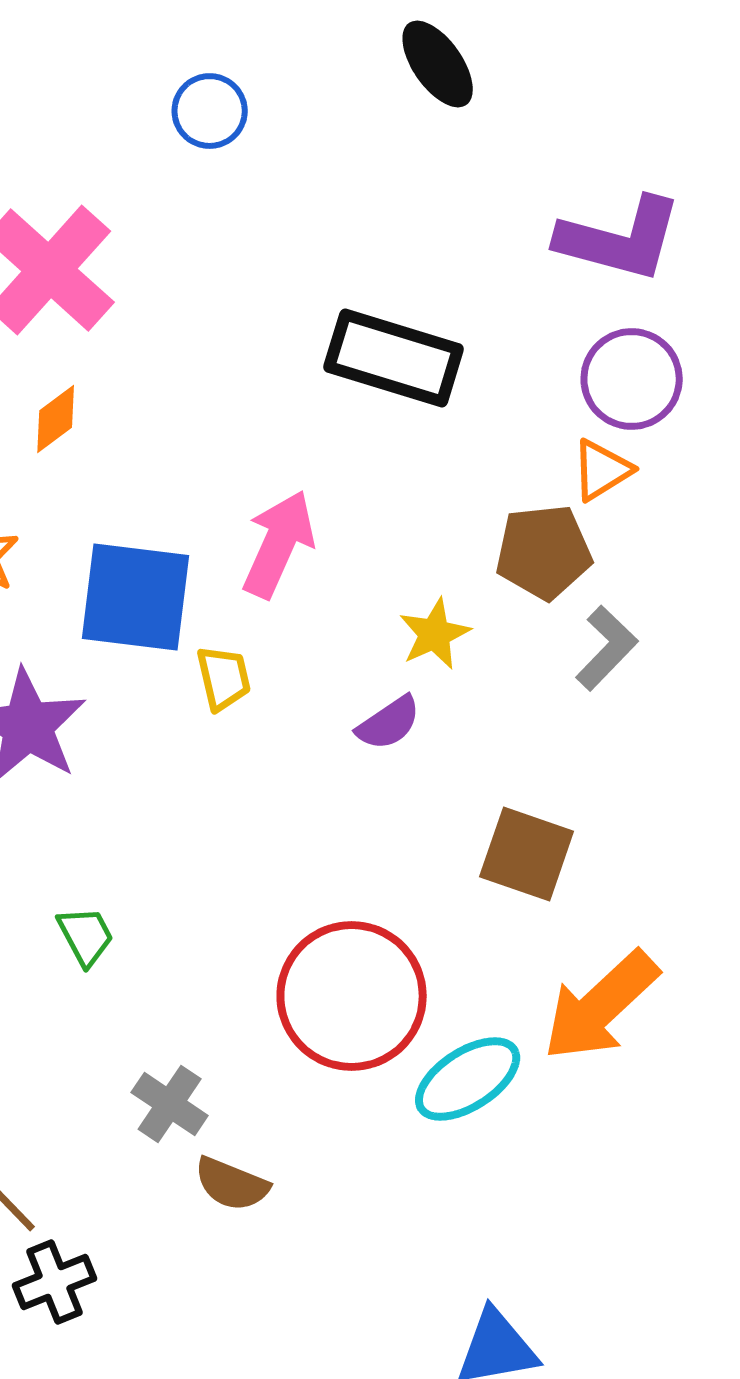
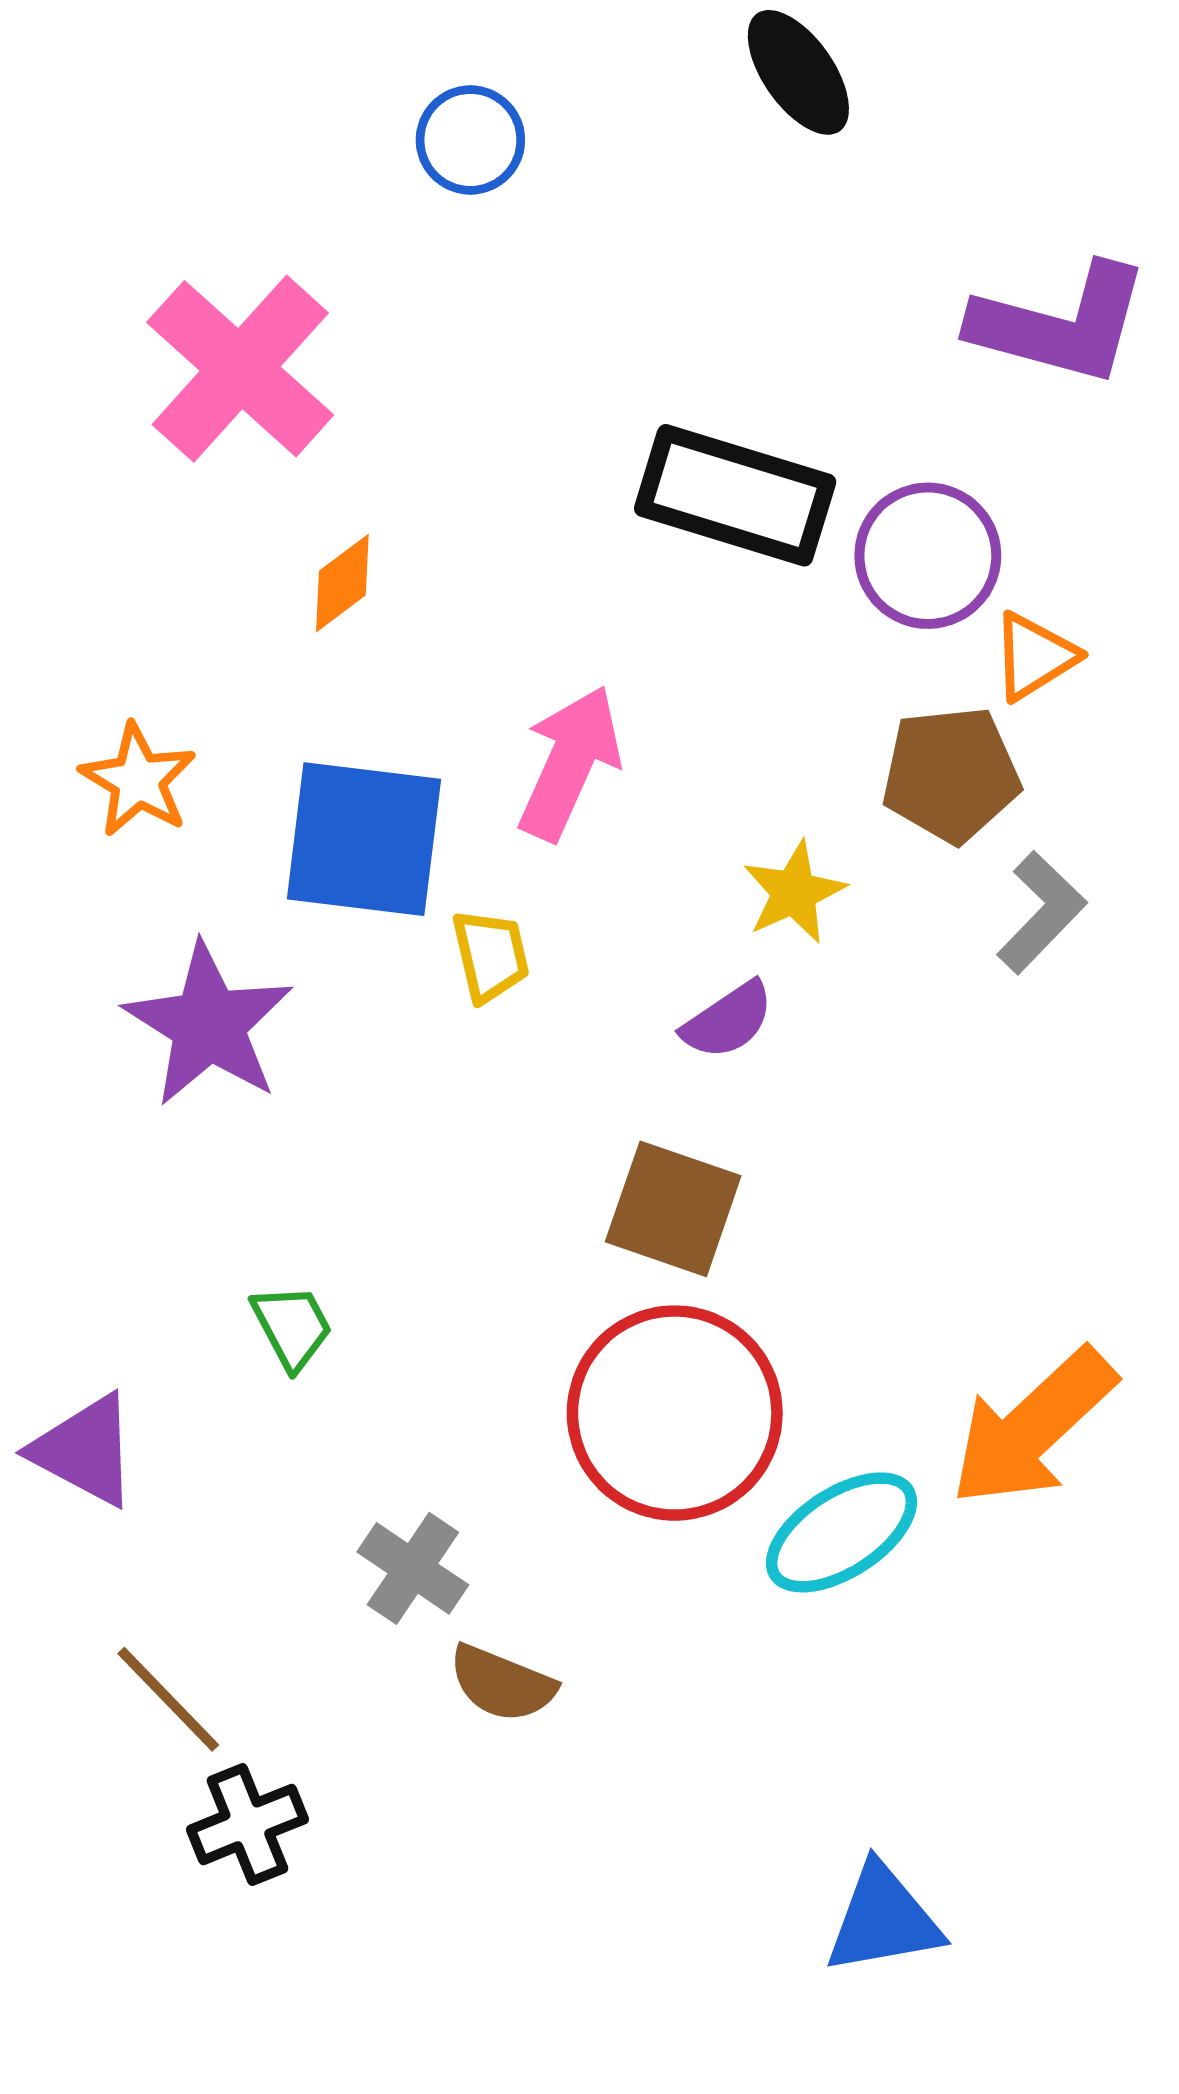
purple circle: (632, 379) -> (928, 556), moved
orange diamond: (56, 419) -> (342, 583), moved
brown square: (527, 854) -> (673, 1209), moved

